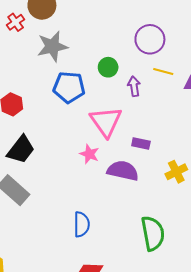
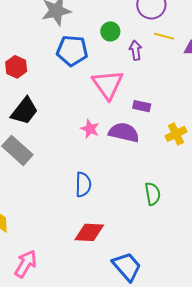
pink star: (89, 154) -> (90, 129), moved
green semicircle: (153, 233) -> (153, 194), size x0.7

